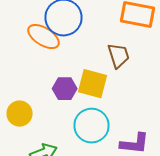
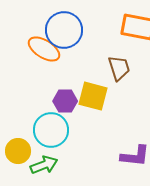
yellow circle: (20, 114) -> (18, 151), moved
cyan circle: (92, 126) -> (51, 130), moved

